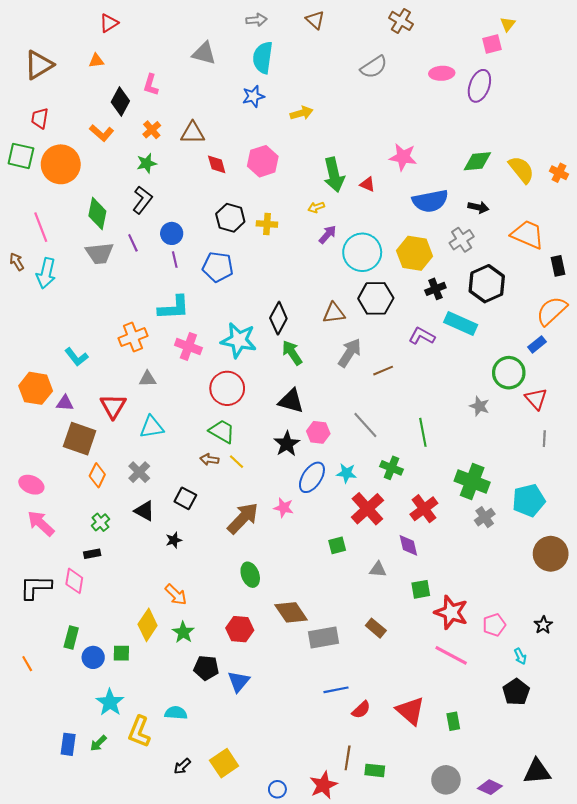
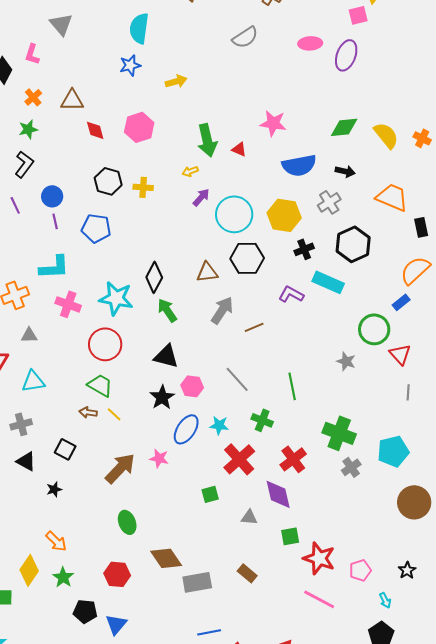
gray triangle: (204, 53) -> (61, 24), moved, turned 35
gray cross: (139, 472) -> (21, 424), turned 30
purple diamond: (408, 545) -> (278, 494), size x1.4

